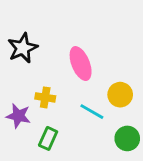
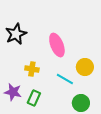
purple star: (18, 116) -> (13, 92), moved
green circle: (127, 138) -> (81, 103), moved

